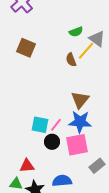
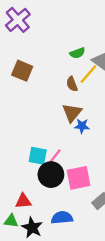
brown triangle: (80, 100) -> (72, 113), moved
blue star: (80, 122) -> (82, 126), moved, size x0.6
black circle: (52, 142) -> (51, 175), size x1.5

